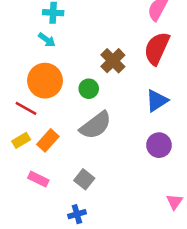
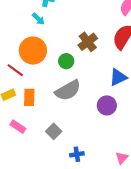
orange rectangle: (48, 140) -> (29, 97), turned -48
purple circle: (159, 145) -> (107, 105), moved
blue cross: (77, 214) -> (77, 154), moved

